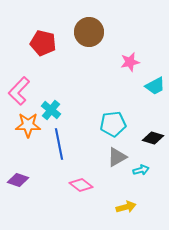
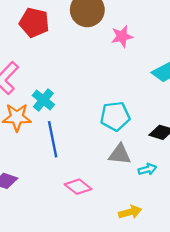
pink star: (130, 62) -> (122, 36), moved
gray triangle: (117, 157) -> (120, 154), turned 35

